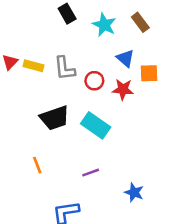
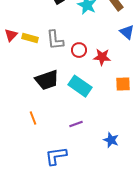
blue triangle: (125, 58) -> (127, 32), moved
orange square: (149, 73) -> (123, 84), moved

